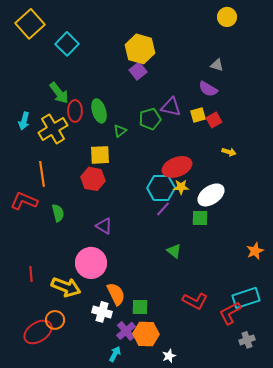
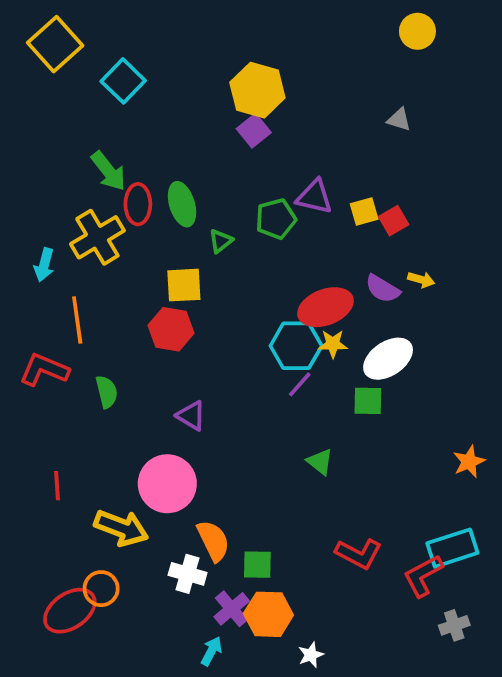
purple semicircle: (208, 89) -> (383, 289), moved
cyan arrow: (24, 121) -> (44, 265), moved
red line: (31, 274) -> (57, 486), moved

